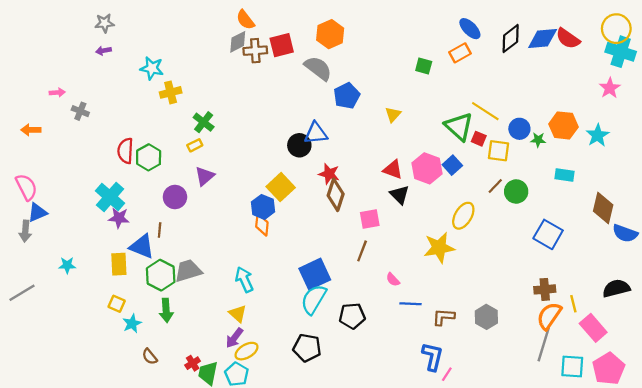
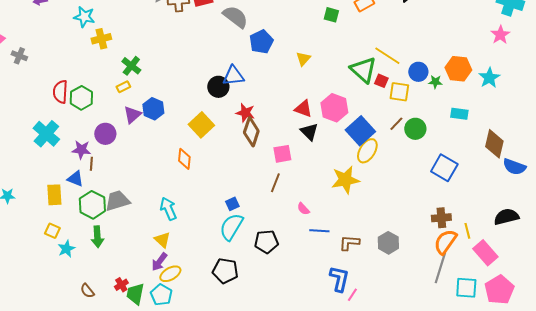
blue square: (452, 165) -> (360, 131), moved, size x1.6
blue hexagon: (263, 207) -> (153, 109), moved
purple star: (119, 218) -> (81, 150), moved
blue triangle: (142, 247) -> (75, 179), size x0.7
blue square: (315, 274) -> (232, 204), size x0.5
brown semicircle: (150, 357) -> (87, 291), moved

